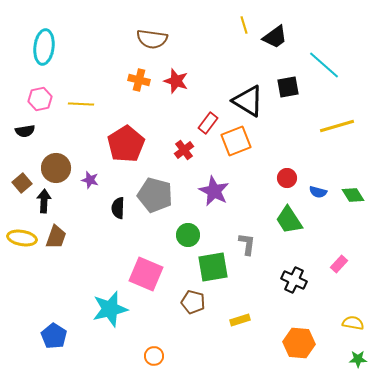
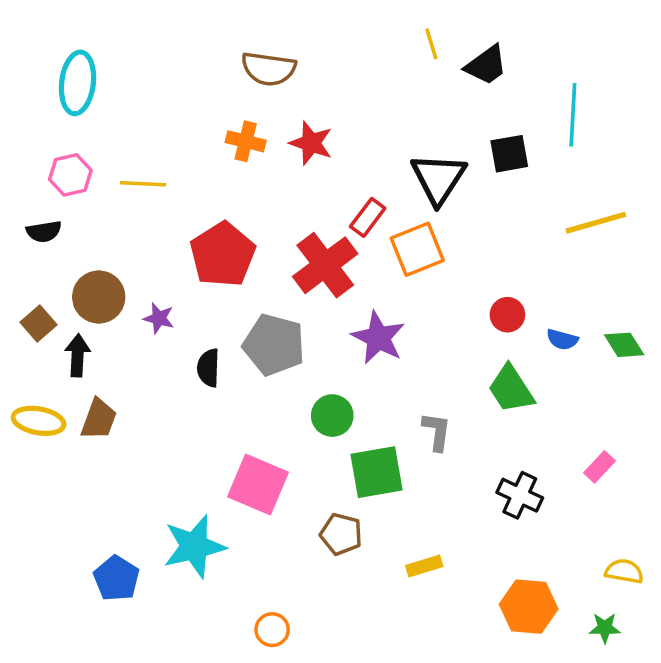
cyan line: (324, 65) -> (573, 115), turned 52
black triangle: (248, 101) -> (438, 178), turned 32
red cross: (184, 150) -> (325, 265), size x1.8
blue pentagon: (54, 336) -> (116, 578), moved
green star: (358, 359) -> (605, 628), moved

